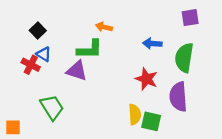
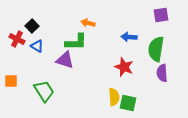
red cross: (31, 65) -> (17, 39), moved
purple semicircle: (178, 97) -> (162, 73), moved, size x0.7
orange square: (13, 127) -> (11, 81), moved

